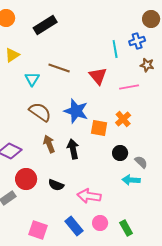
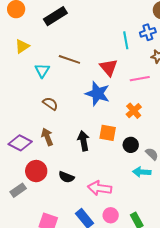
blue star: (76, 111) -> (98, 94), moved
brown semicircle: (40, 112) -> (50, 104), size x0.7
orange square: (99, 128) -> (108, 133), moved
brown arrow: (49, 144) -> (47, 137), moved

